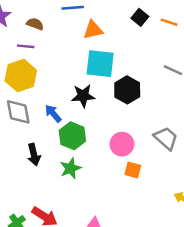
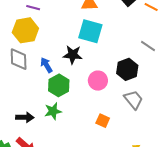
black hexagon: (127, 90) -> (127, 69), moved
pink circle: (122, 144) -> (98, 81), moved
black arrow: (34, 155) -> (25, 117), moved, turned -84

